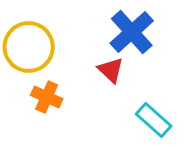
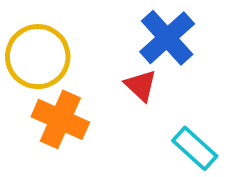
orange cross: (47, 97) -> (60, 119), size x1.4

